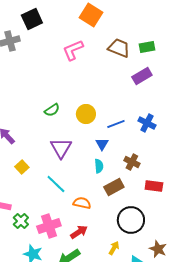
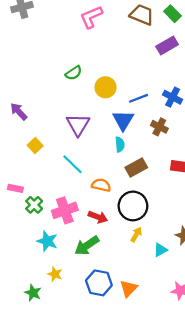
green rectangle: (147, 47) -> (173, 14), turned 56
green semicircle: (52, 110) -> (74, 73), moved
blue triangle: (102, 144) -> (123, 120), size x1.5
brown cross: (132, 162) -> (159, 127), moved
black circle: (131, 220) -> (133, 206), moved
red arrow: (79, 232) -> (98, 217), turned 54

